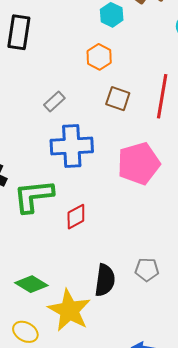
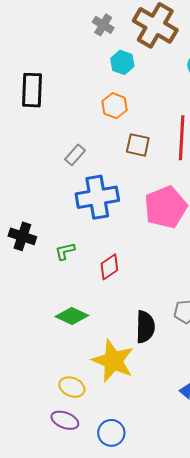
green L-shape: (34, 196) -> (65, 251), size x0.5
green diamond: (31, 284) -> (72, 316), moved

